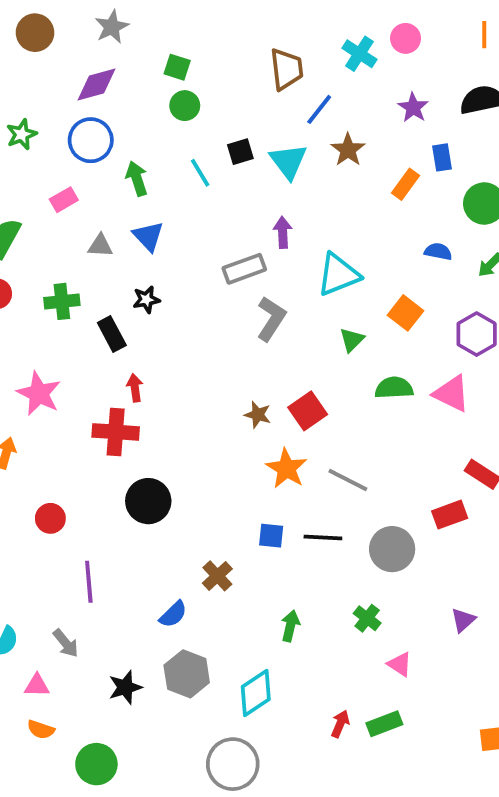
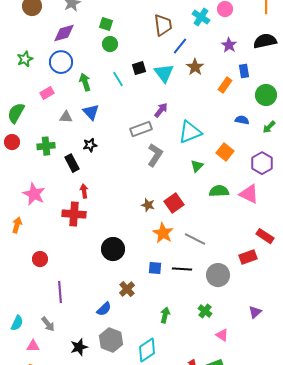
purple arrow: (283, 232) -> (161, 110), turned 42
black circle: (148, 501) -> (113, 249), moved

